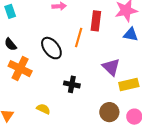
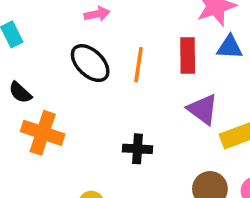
red rectangle: (96, 21) -> (188, 56), moved
black ellipse: (51, 48) -> (90, 63), moved

